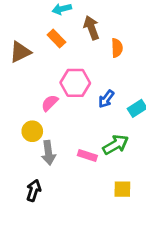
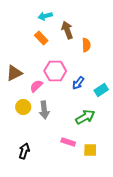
brown triangle: (20, 52) -> (14, 73), moved
gray arrow: (48, 153) -> (44, 110), moved
pink rectangle: (87, 155) -> (68, 142), moved

